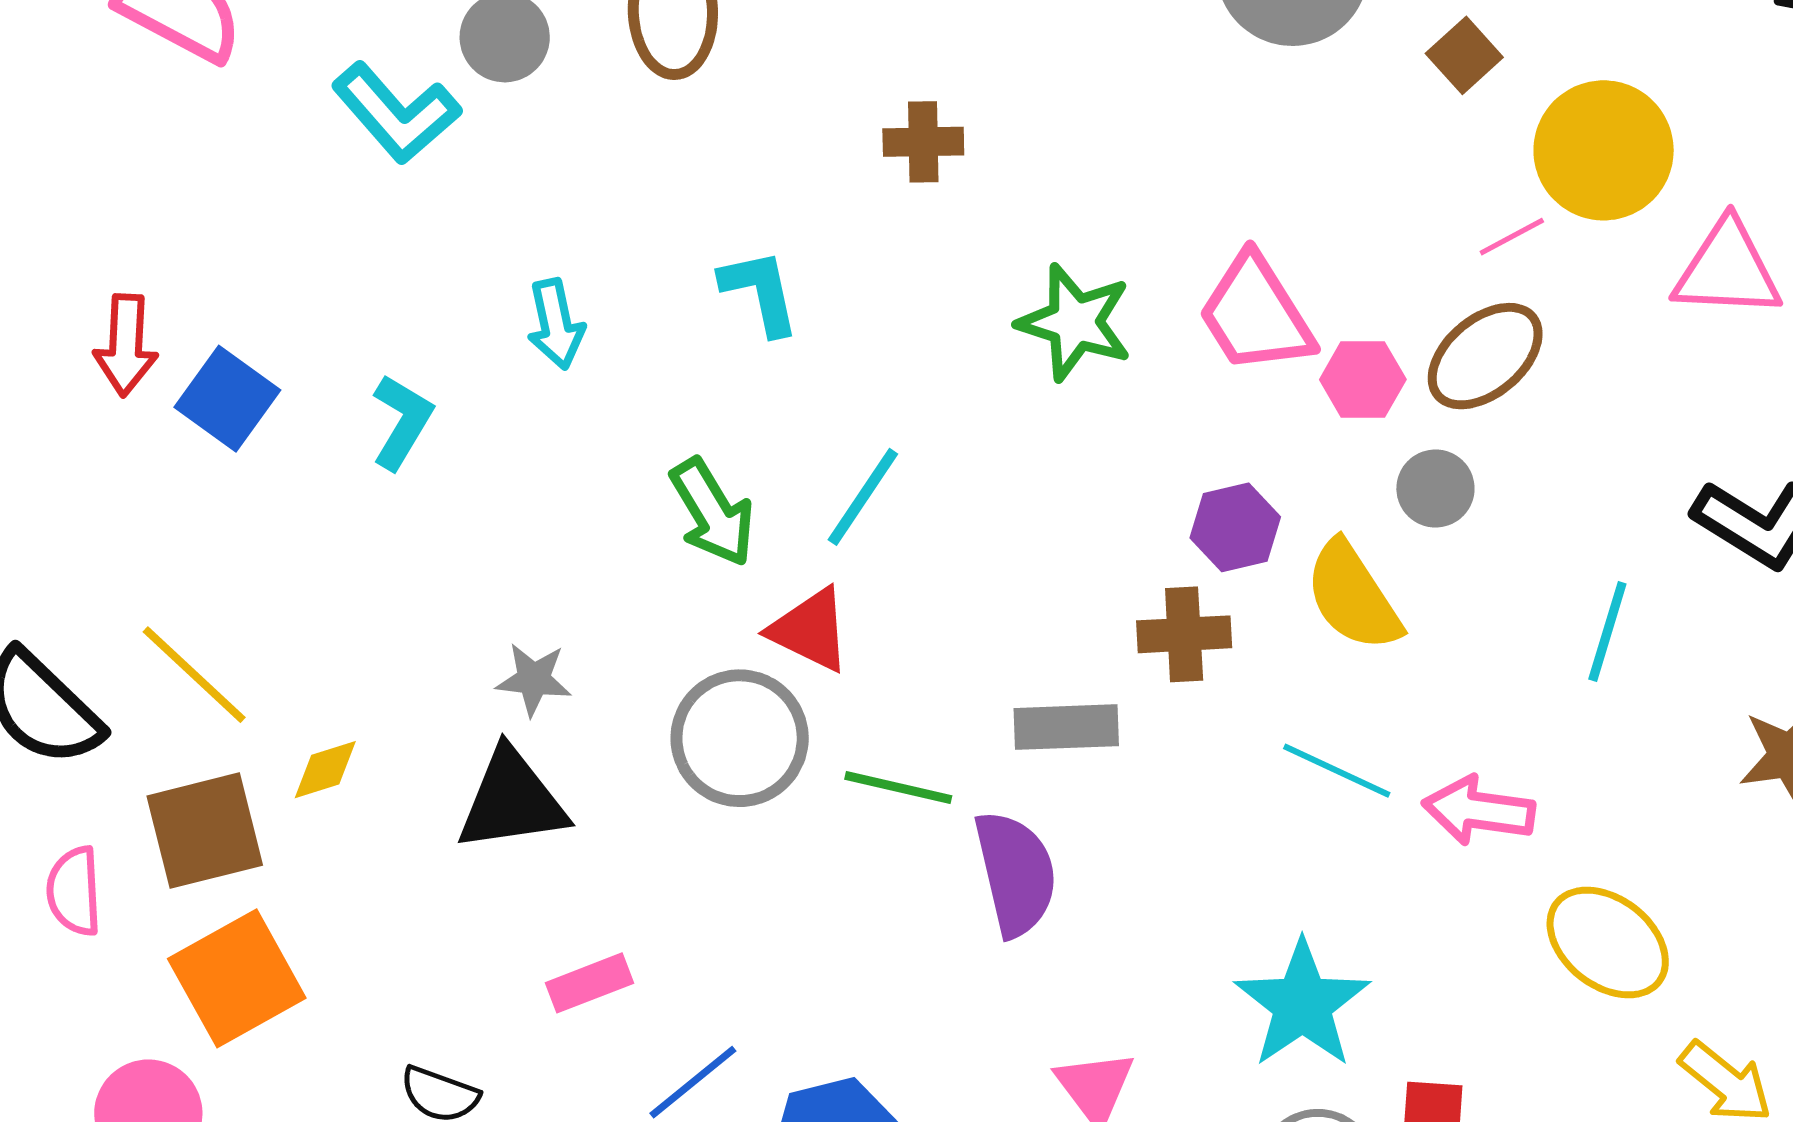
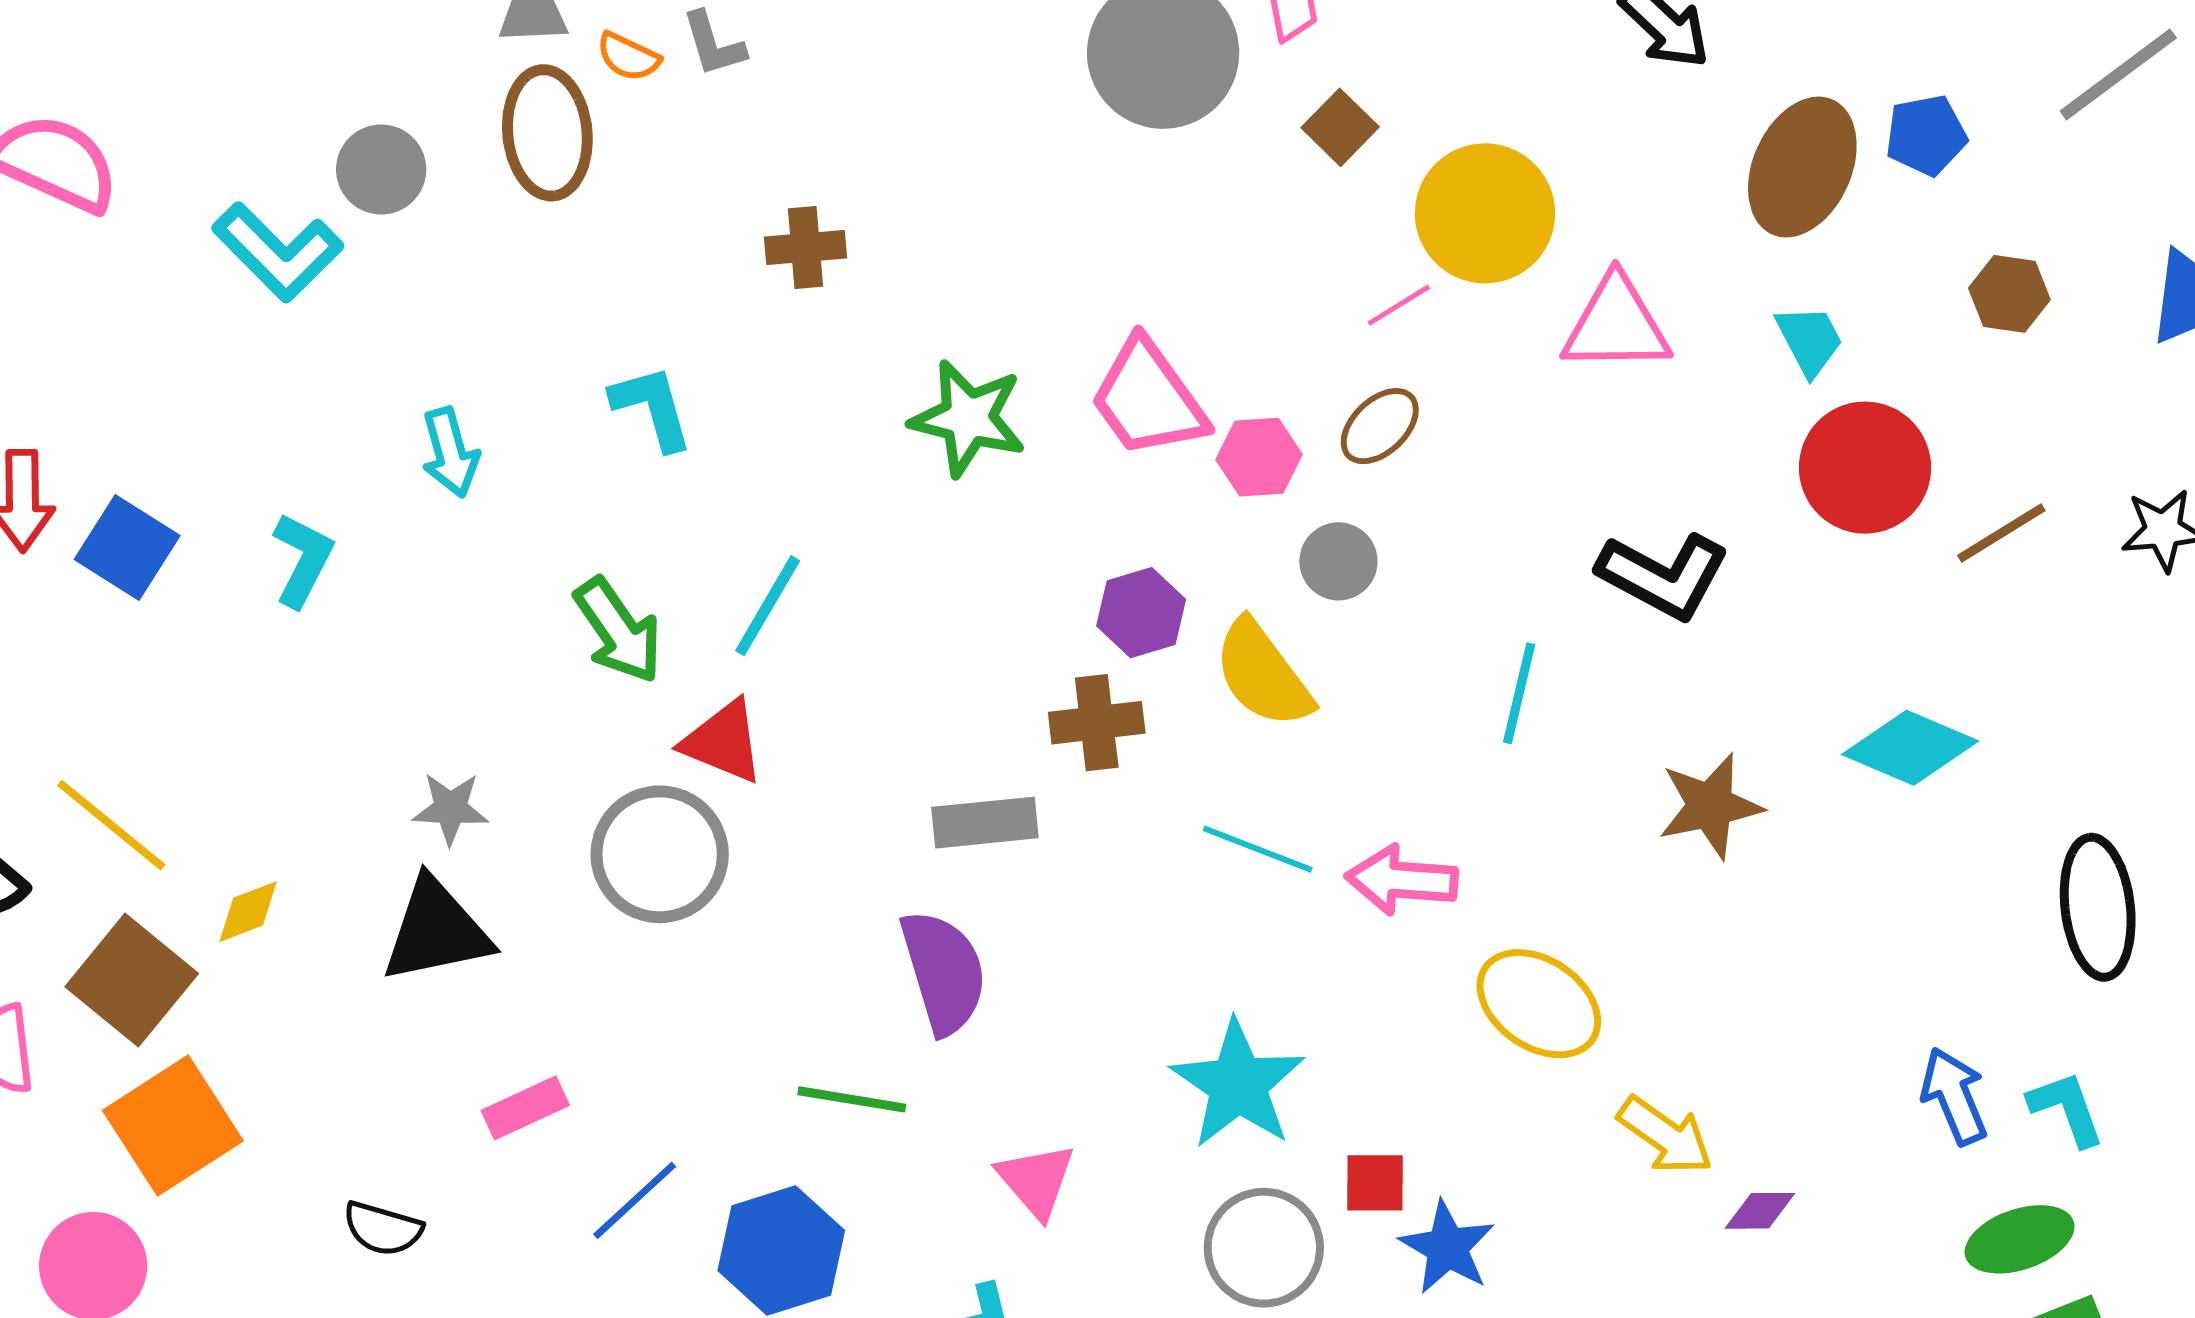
brown ellipse: (1485, 356) -> (1380, 426), size x0.7
green line: (898, 788) -> (852, 1099), moved
brown square: (205, 831) -> (132, 980), turned -33

